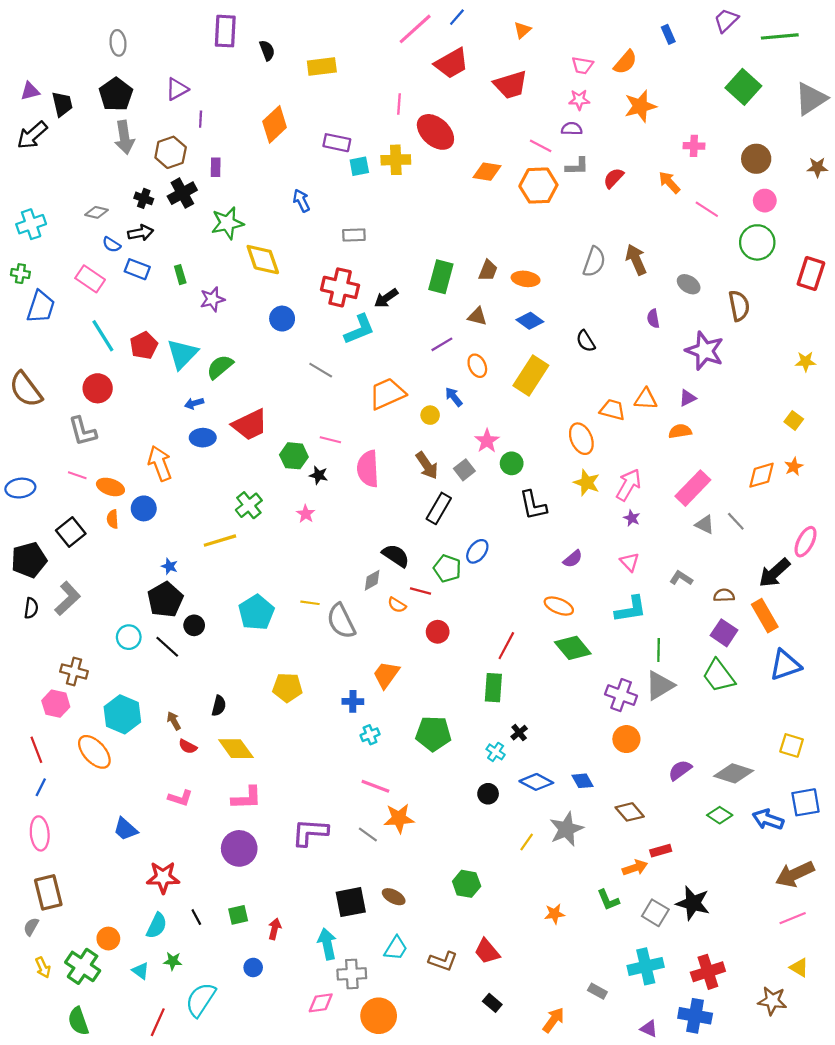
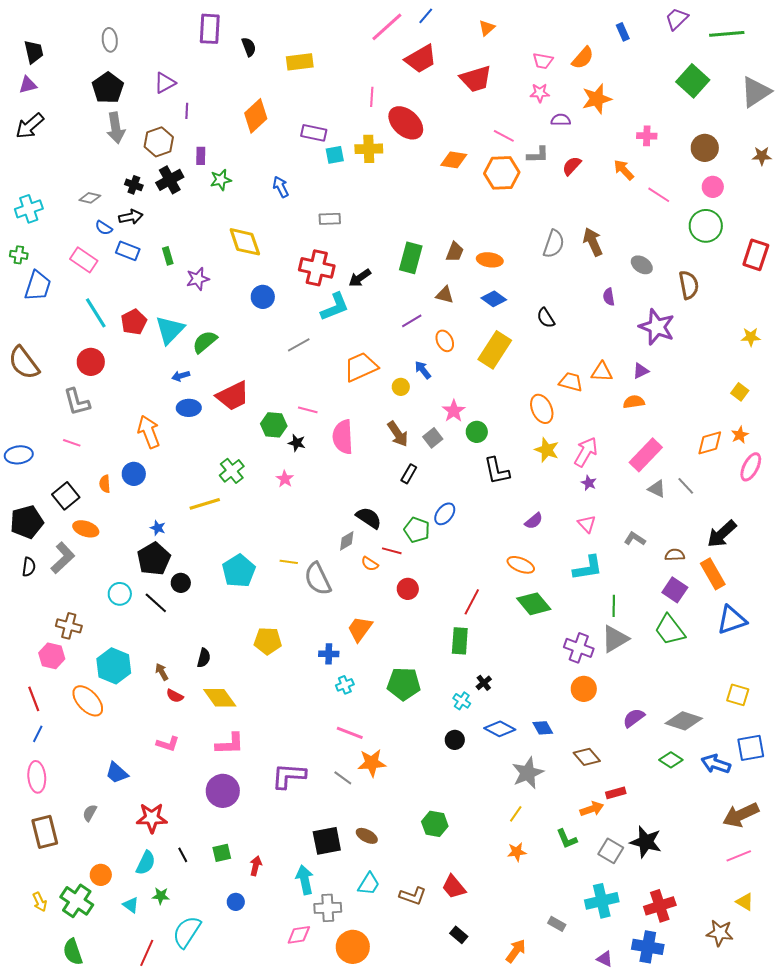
black trapezoid: (62, 104) -> (34, 52), moved
purple semicircle: (572, 129) -> (561, 120), moved
green star: (227, 223) -> (221, 180), moved, size x0.7
gray line: (321, 370) -> (299, 345), turned -60
orange ellipse: (110, 487) -> (86, 529), moved
black rectangle: (439, 508) -> (409, 474), size x0.7
pink ellipse: (806, 542) -> (751, 467), moved
yellow line: (527, 842) -> (516, 814), moved
gray semicircle: (31, 927) -> (90, 813), moved

